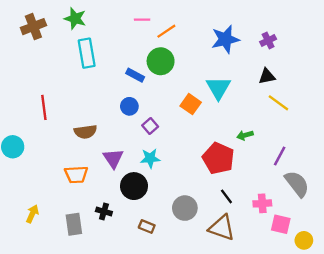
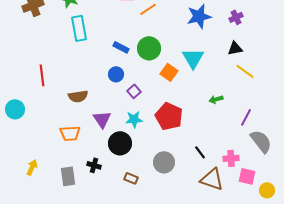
green circle: (161, 61) -> (149, 48), moved
red pentagon: (218, 158) -> (169, 116), moved
brown triangle: (222, 228) -> (212, 179), moved

